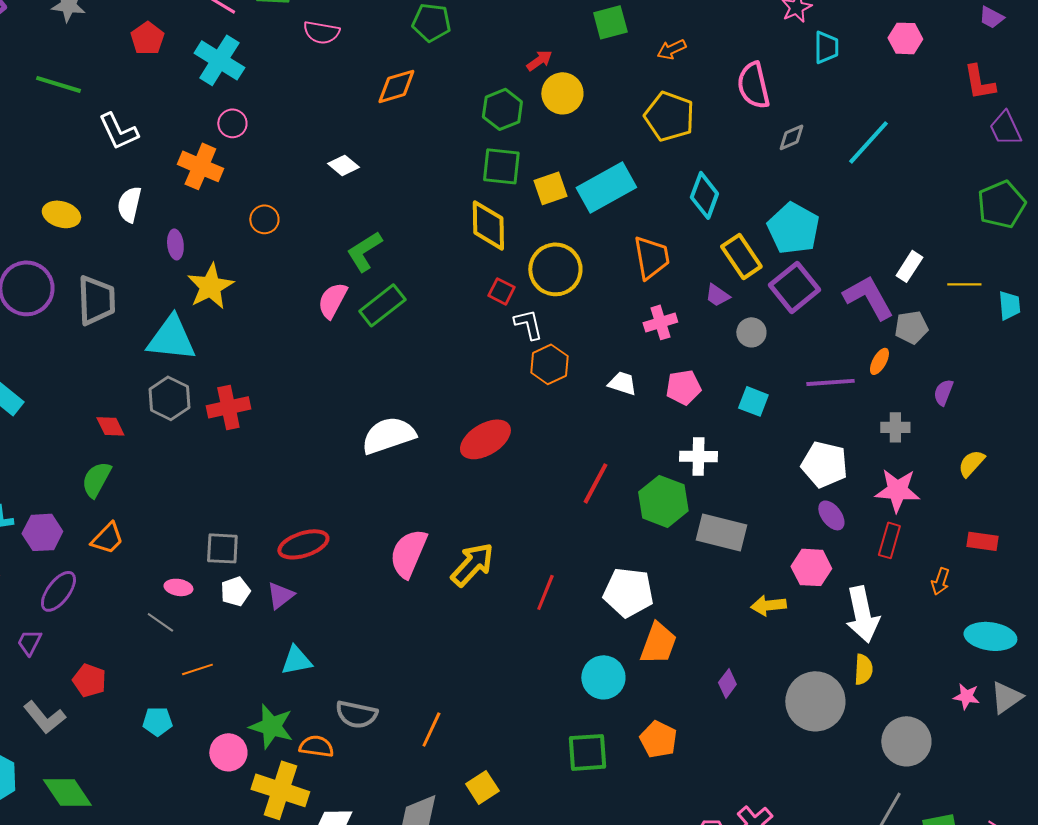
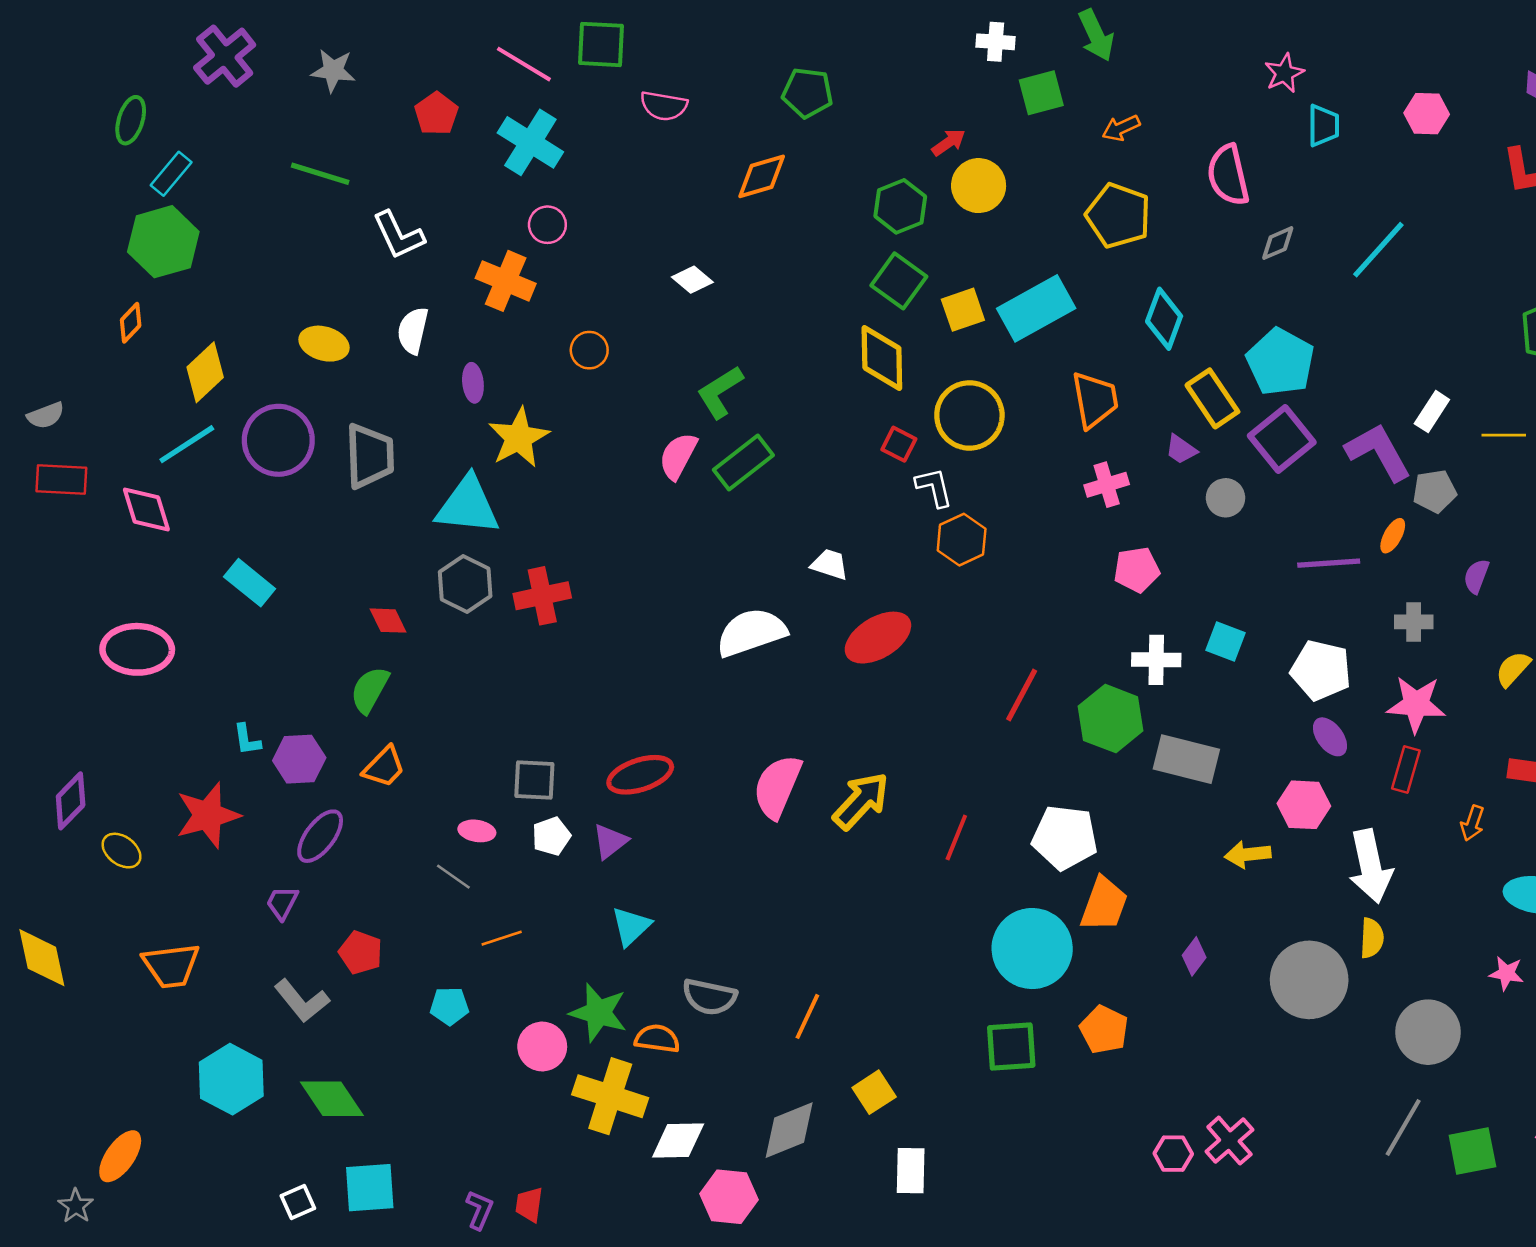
green square: (501, 166) -> (899, 281), turned 30
white trapezoid: (622, 383) -> (830, 564), moved
cyan square: (753, 401) -> (1225, 641), moved
cyan triangle: (296, 660) -> (631, 926), turned -32
cyan circle: (603, 677) -> (1032, 949), size x1.4

